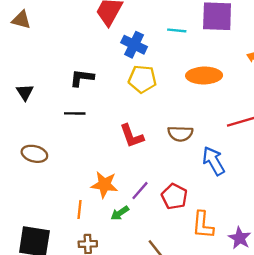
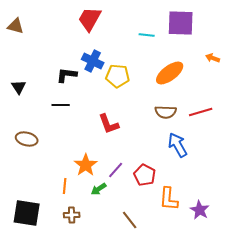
blue cross: (134, 45) -> (93, 61), moved
orange ellipse: (204, 76) -> (170, 73), turned -36
brown semicircle: (180, 134) -> (166, 112), moved
orange star: (104, 185) -> (86, 165), turned 30

